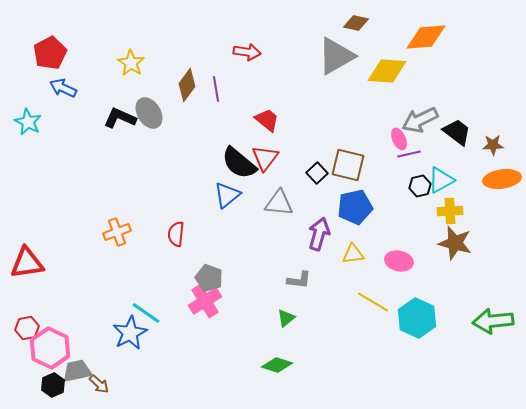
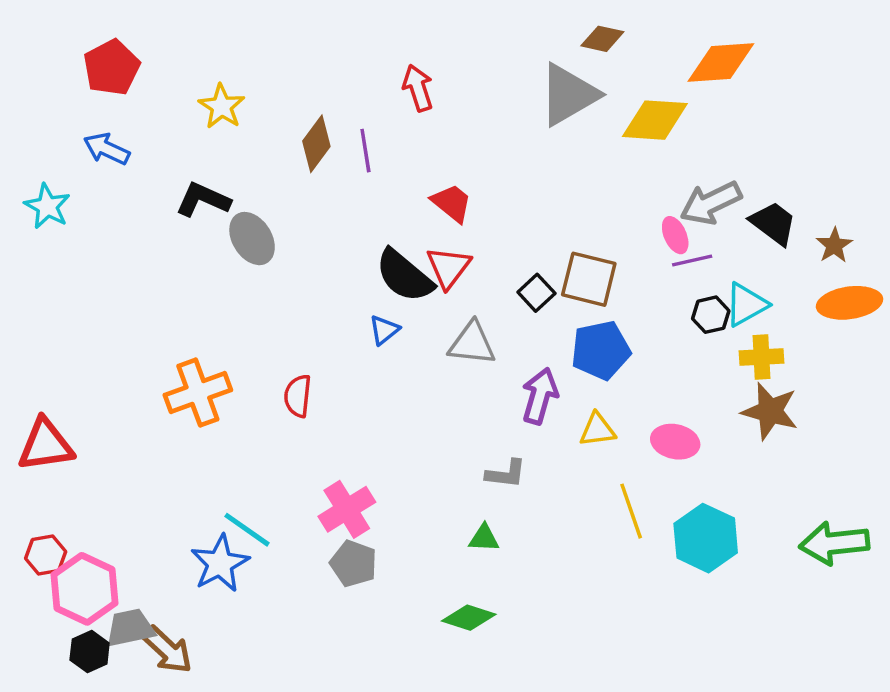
red arrow: (247, 52) -> (418, 88), turned -116
red pentagon: (50, 53) -> (112, 68), moved
gray ellipse: (149, 113) -> (252, 239), moved
brown star: (493, 145) -> (834, 245), turned -30
blue triangle: (227, 195) -> (384, 330), size x0.7
orange cross: (117, 232) -> (198, 393), size x1.4
gray pentagon: (209, 278) -> (354, 563), moved
yellow line: (373, 302) -> (631, 511), turned 40
green triangle: (286, 318) -> (484, 538), turned 42
brown arrow: (99, 384) -> (167, 650), size x1.5

